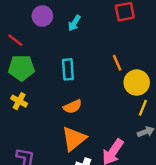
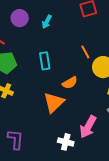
orange semicircle: (73, 107) -> (70, 83), moved
orange triangle: (74, 139) -> (54, 102), moved

